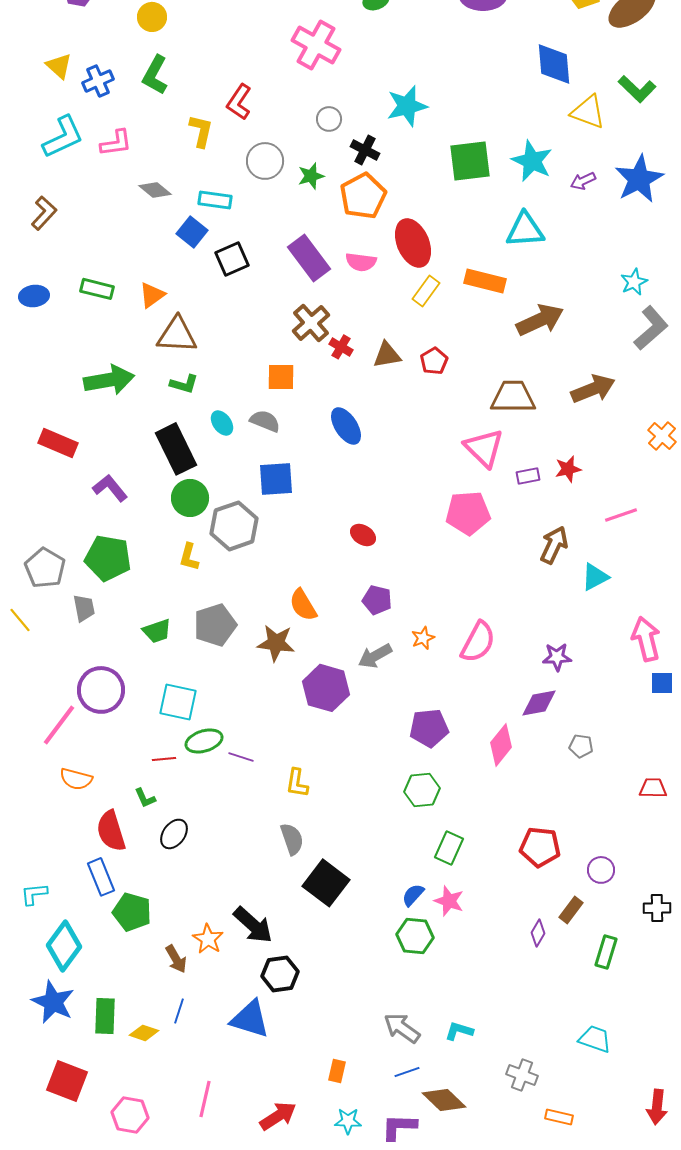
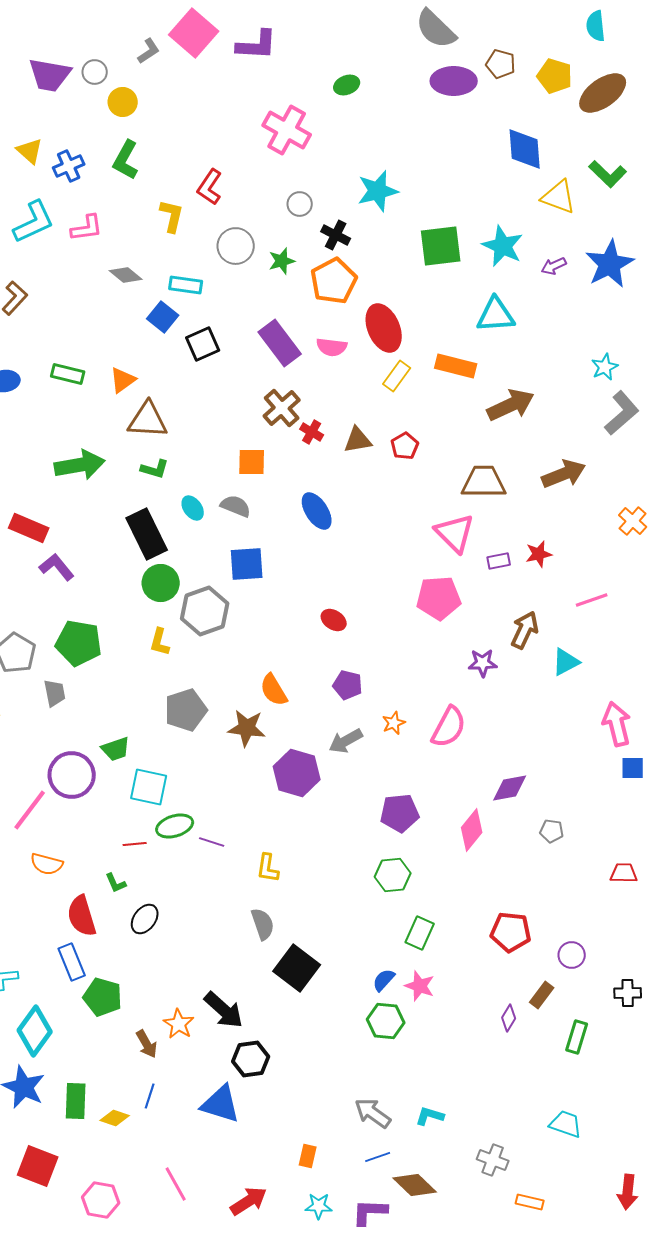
purple L-shape: (110, 488) -> (57, 567), moved
green trapezoid: (157, 631) -> (116, 749), moved
purple star: (557, 657) -> (483, 663), moved
pink line: (205, 1099) -> (176, 1184), turned -42

